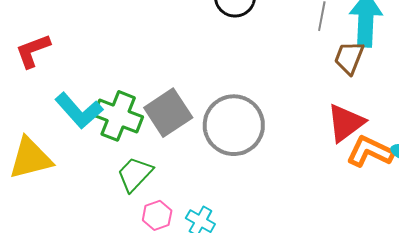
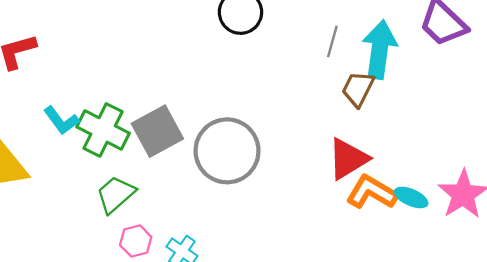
cyan L-shape: (79, 111) -> (61, 121), size x0.7

